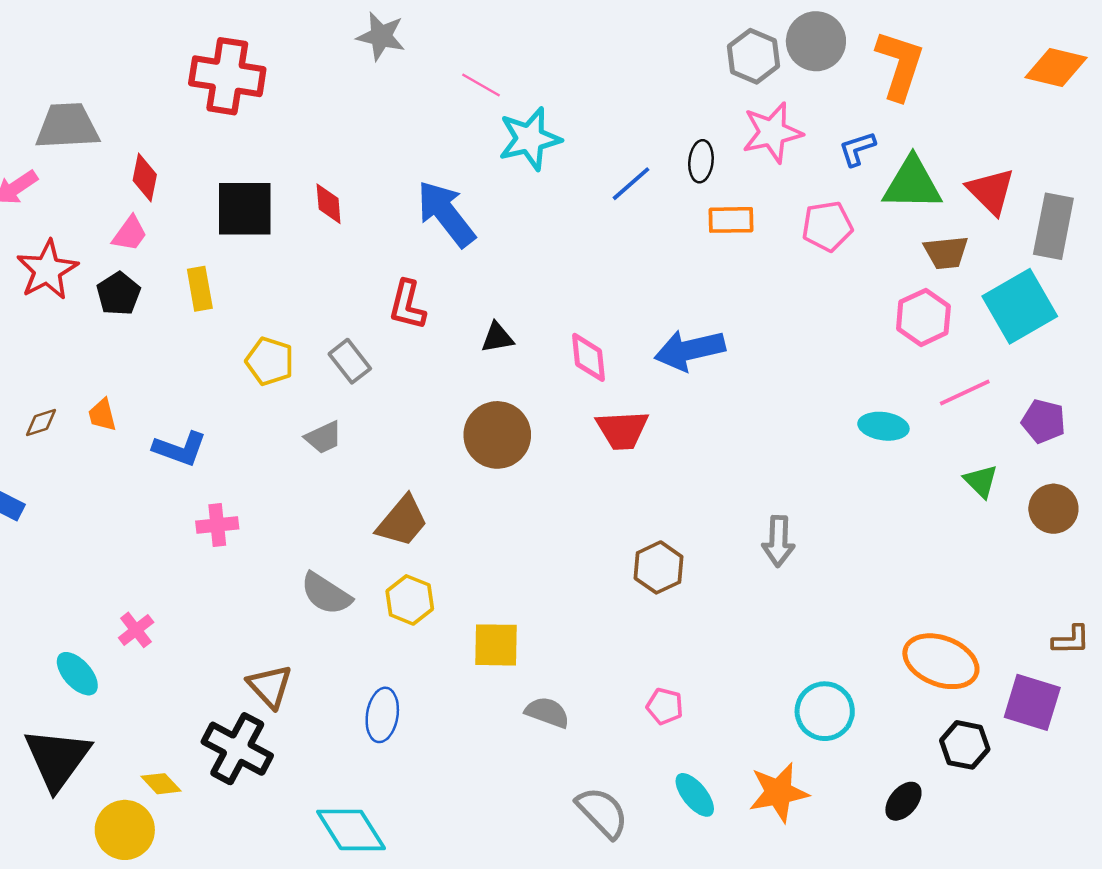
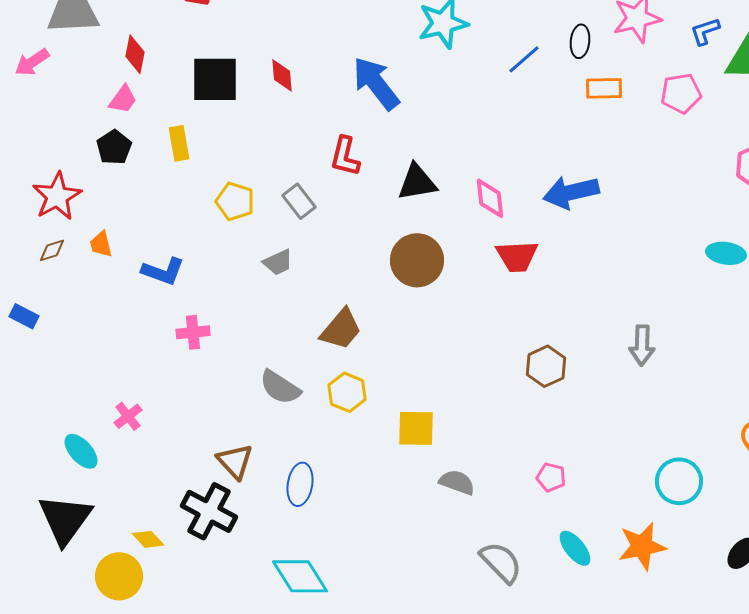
red star: (47, 270) -> (57, 196), moved
black triangle: (497, 337) -> (417, 182), size x1.5
blue ellipse: (382, 715) -> (300, 484), moved

